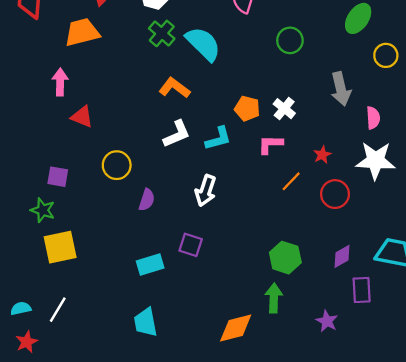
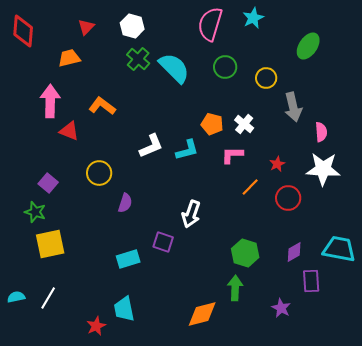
orange trapezoid: (82, 32) -> (69, 58), size x0.7
green circle: (290, 40) -> (225, 67), moved
yellow circle: (386, 55) -> (266, 78), moved
pink arrow: (60, 82) -> (50, 101), size x1.4
orange L-shape: (174, 88) -> (102, 106), moved
purple square: (58, 177) -> (48, 183), turned 30
white arrow: (206, 191) -> (191, 214), moved
red star: (27, 342) -> (96, 326), moved

